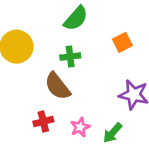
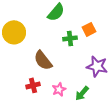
green cross: (70, 57) -> (70, 38), moved

